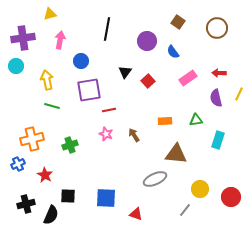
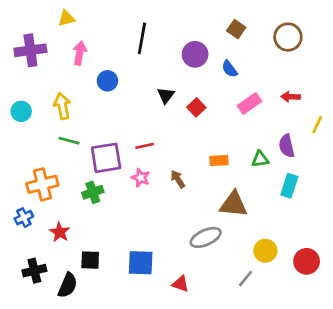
cyan circle: (16, 66) -> (21, 111), moved
purple square: (89, 90) -> (106, 158), moved
purple semicircle: (216, 98) -> (287, 146), moved

